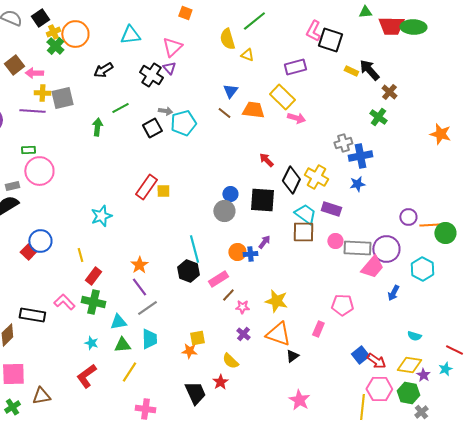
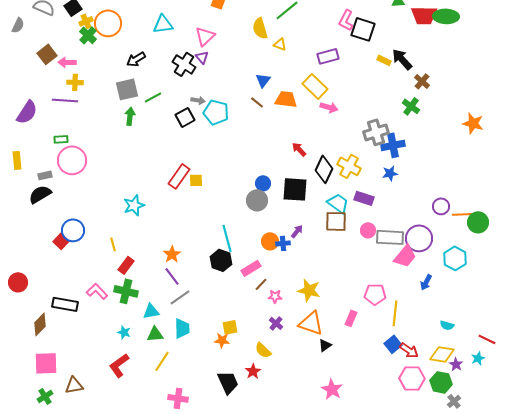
gray square: (62, 98) -> (127, 89), moved
cyan pentagon: (183, 123) -> (216, 112), turned 30
gray cross: (343, 143) -> (376, 132), size x1.4
yellow line: (362, 407) -> (395, 313), moved

